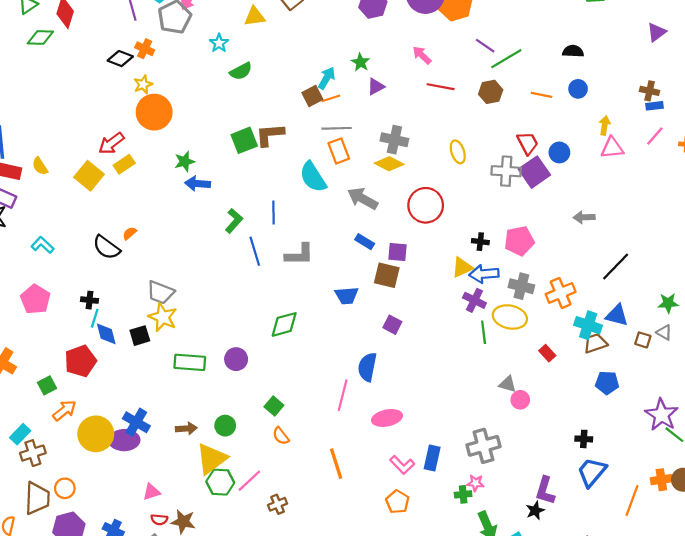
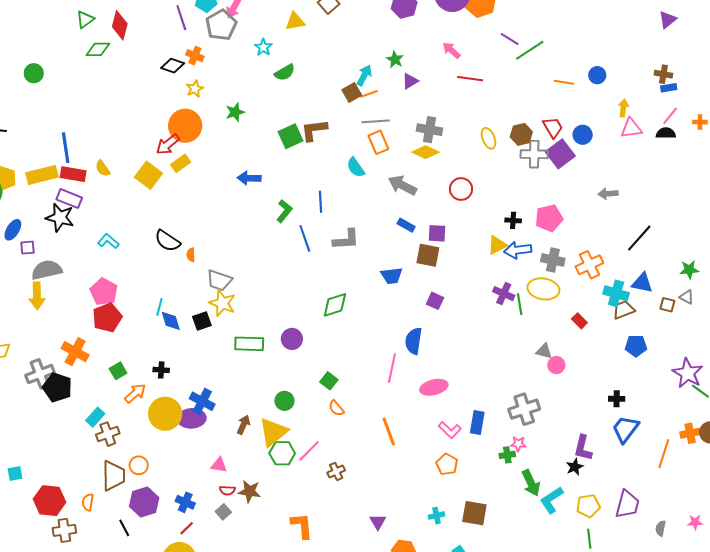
black semicircle: (573, 51) -> (666, 133), moved
brown hexagon: (491, 92) -> (521, 134), moved
orange circle: (154, 112) -> (185, 126), moved
green star: (185, 161) -> (235, 112), moved
cyan semicircle: (313, 177) -> (356, 167), size x0.7
red circle: (426, 205) -> (461, 189), size x0.7
orange semicircle: (130, 233) -> (191, 255), moved, turned -48
black cross: (89, 300) -> (161, 370), moved
purple cross: (474, 300) -> (504, 294), moved
red pentagon: (80, 361) -> (107, 318), moved
brown arrow: (186, 429) -> (243, 425), moved, turned -60
pink triangle: (152, 492) -> (219, 465), turned 30

